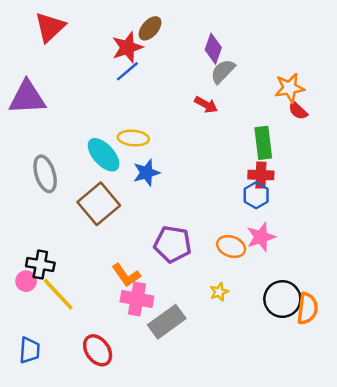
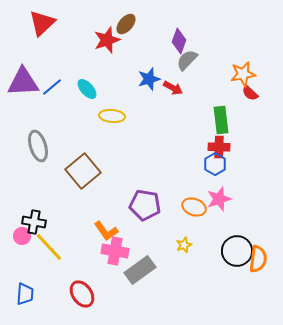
blue line: (127, 71) -> (52, 87), moved
cyan ellipse: (104, 155) -> (87, 89), moved, size x0.7
blue star: (146, 173) -> (149, 79), moved

